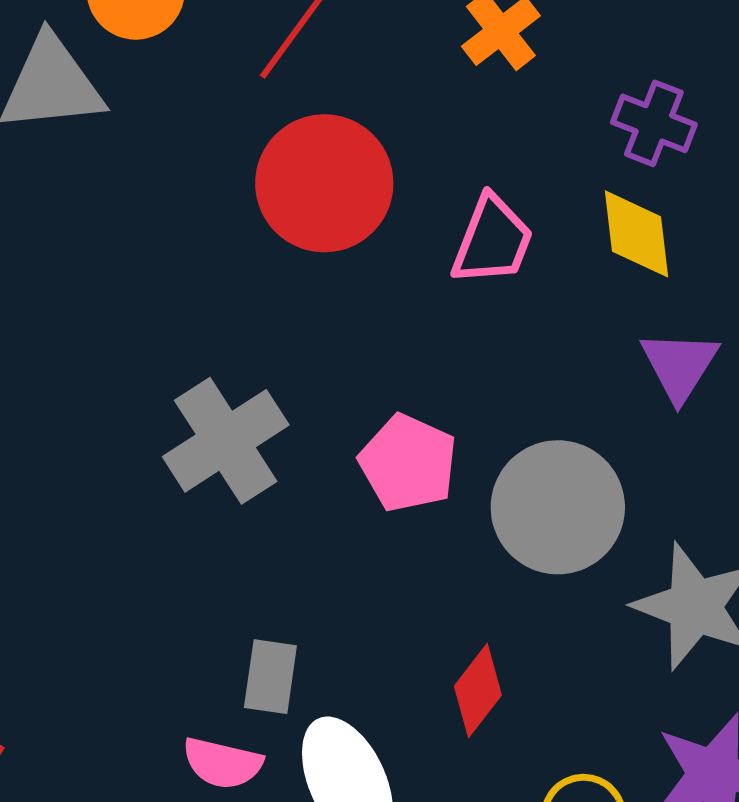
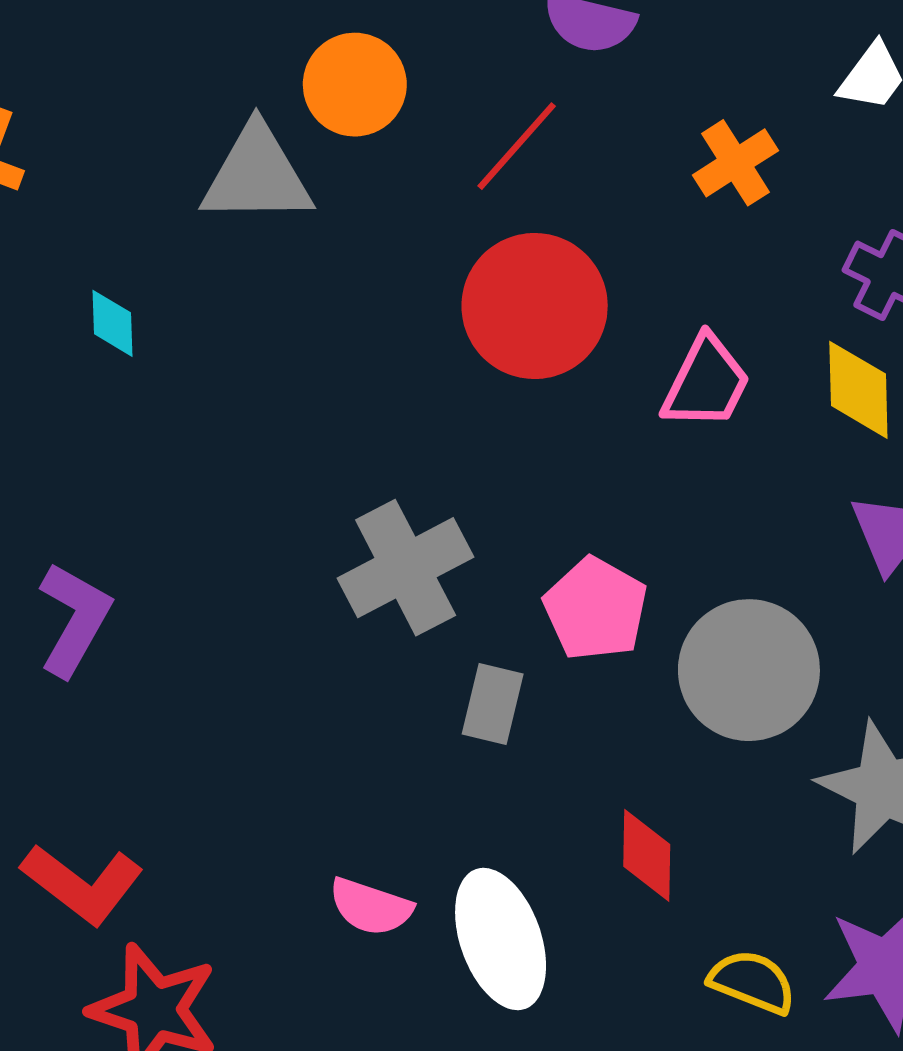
gray rectangle: (270, 677) -> (493, 704), moved
red diamond: (478, 691) -> (647, 855), turned -42

